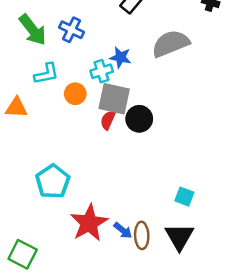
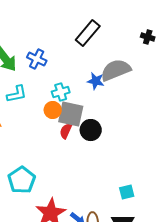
blue star: (120, 57) -> (96, 81), moved
orange circle: (75, 94) -> (53, 110), moved
cyan square: (184, 197) -> (127, 192), turned -35

